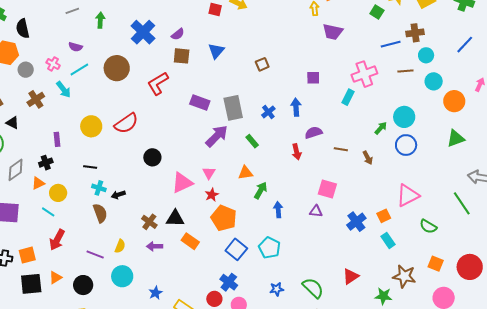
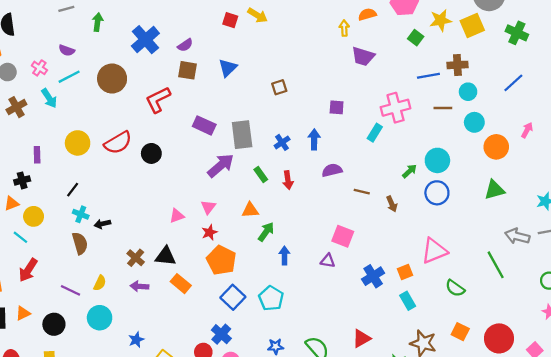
red arrow: (297, 152) -> (288, 180), moved
black circle: (152, 157) -> (151, 153), moved
black line: (90, 167) -> (73, 190), turned -64
pink triangle: (182, 183) -> (177, 216), size x0.6

